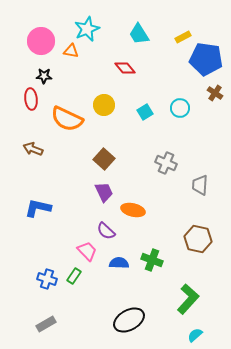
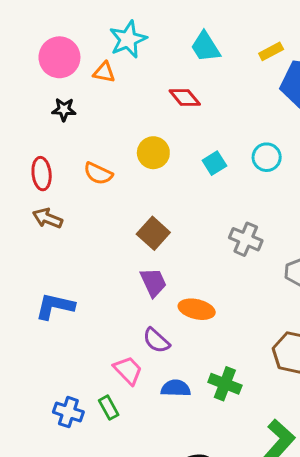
red ellipse: (31, 99) -> (42, 174), moved
orange semicircle: (67, 119) -> (98, 174), size x0.6
green rectangle: (74, 276) -> (109, 408), turned -63

